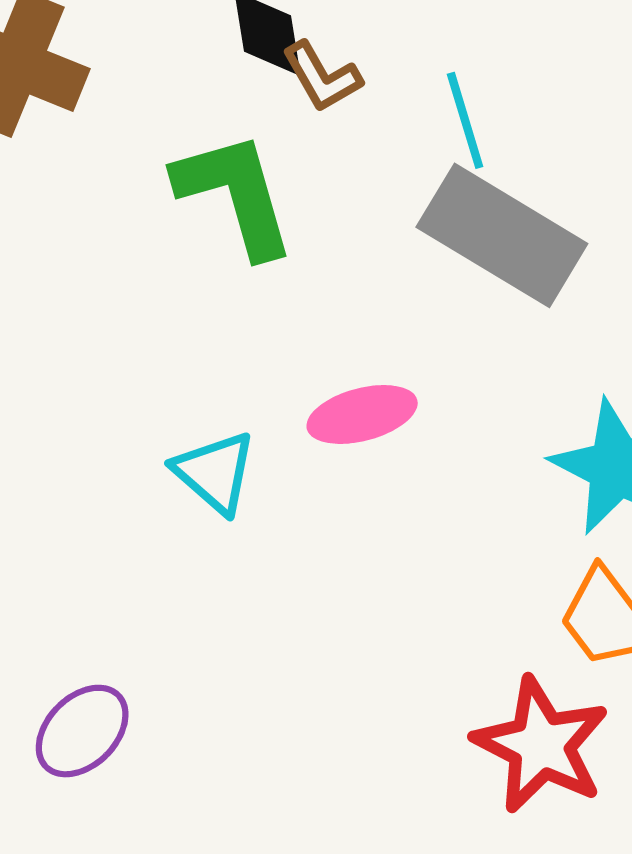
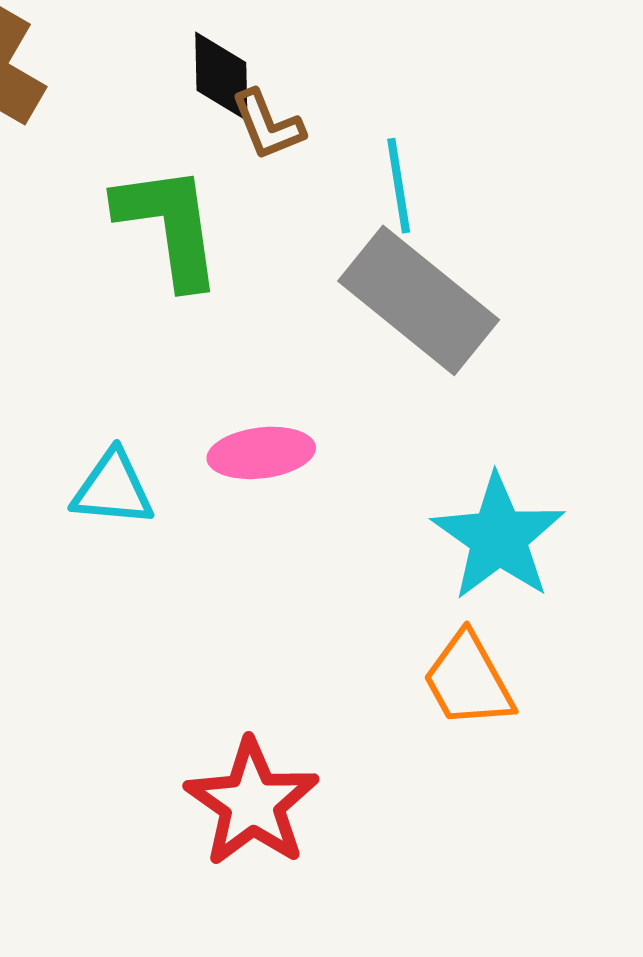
cyan triangle: (215, 472) -> (113, 489), turned -44
red star: (541, 745) -> (252, 803), moved

